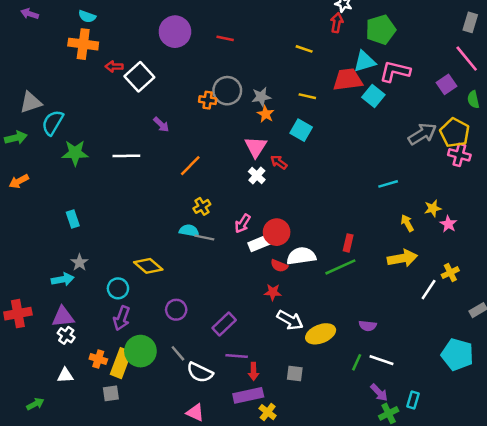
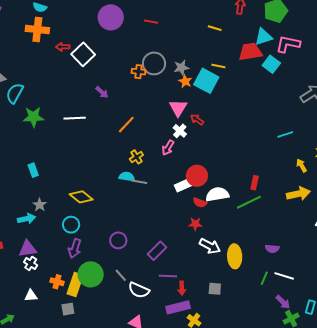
cyan square: (301, 130) -> (206, 81), moved, size x1.4
pink arrow: (243, 223) -> (168, 148), moved
yellow diamond: (148, 266) -> (81, 197), moved
yellow ellipse: (321, 334) -> (235, 256), turned -70

